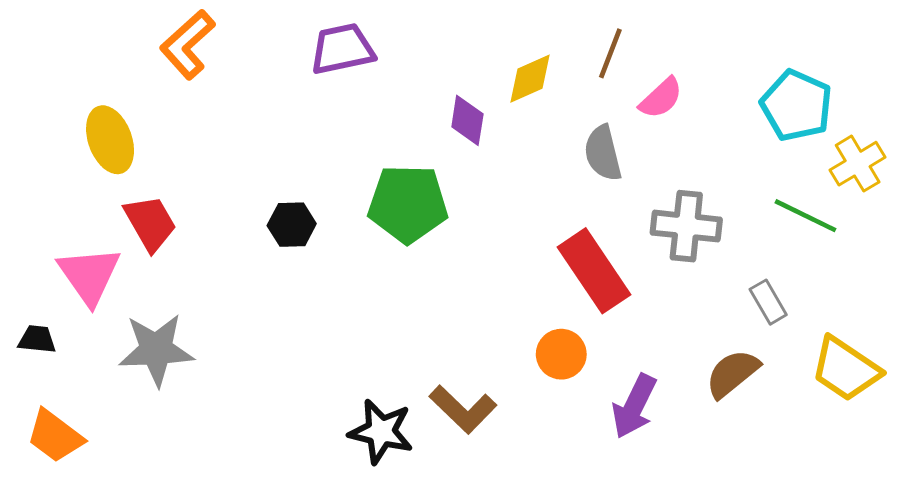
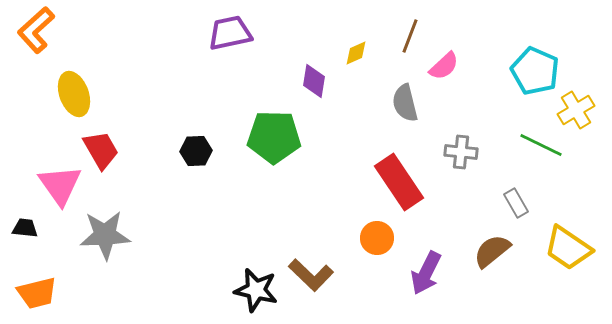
orange L-shape: (187, 44) -> (36, 30), moved
yellow diamond: (530, 79) -> (356, 53), size x0.7
gray cross: (686, 226) -> (461, 152), size x0.7
orange trapezoid: (55, 436) -> (37, 293), turned -51

